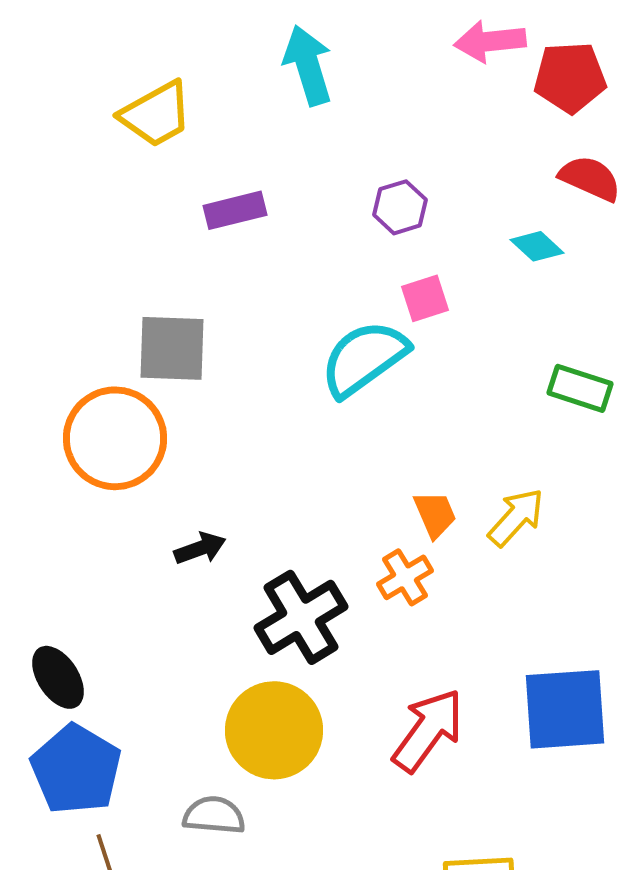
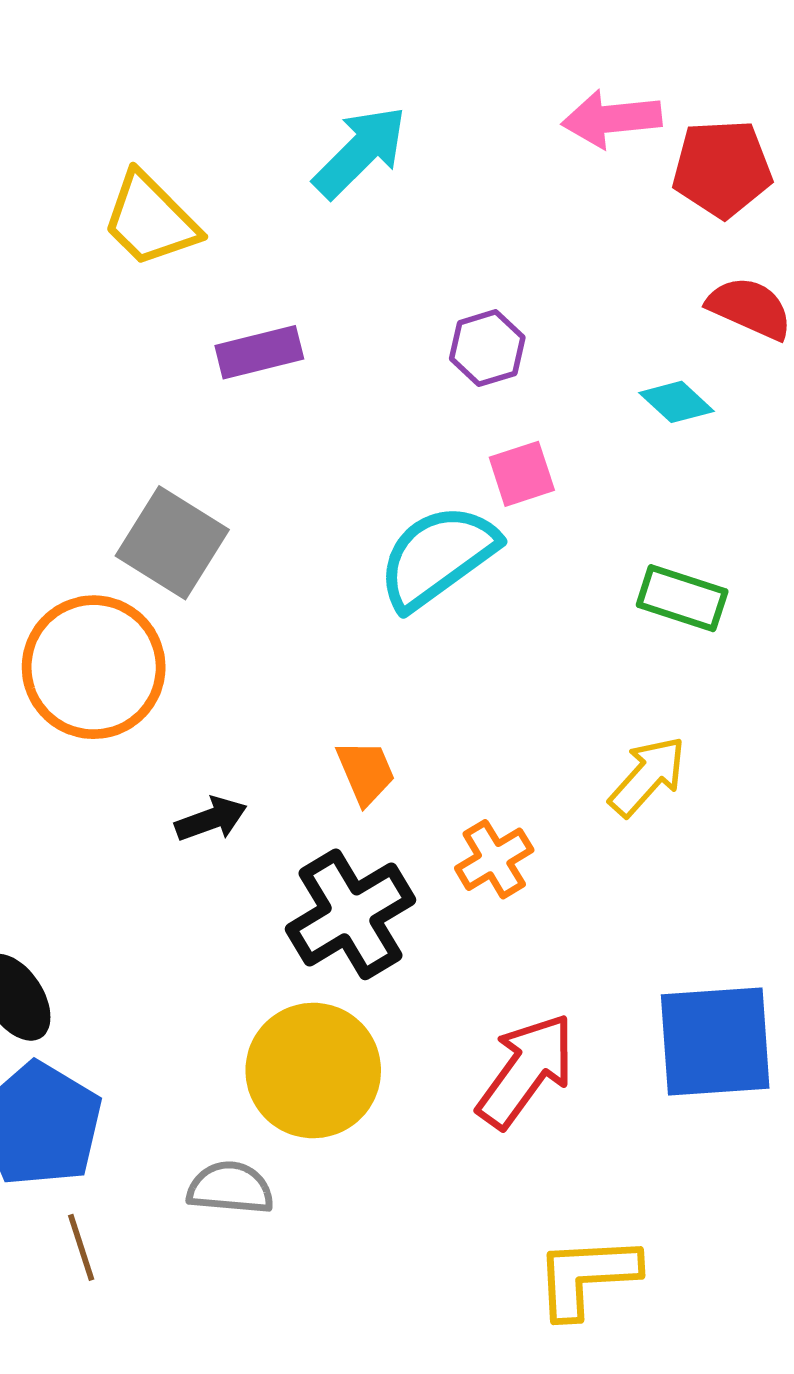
cyan arrow: (308, 65) -> (360, 152), turned 62
yellow trapezoid: (156, 114) -> (150, 220), turned 74
gray square: (172, 348) -> (172, 543), turned 30
green rectangle: (580, 388) -> (682, 598), moved
orange trapezoid: (435, 514) -> (366, 772), moved

